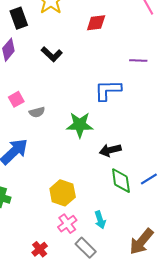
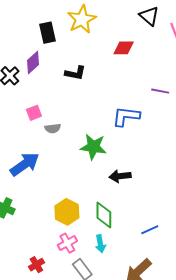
black L-shape: (52, 54) -> (75, 73), turned -40
blue line: (149, 179) -> (150, 230), moved
green diamond: (121, 181) -> (104, 215), moved

